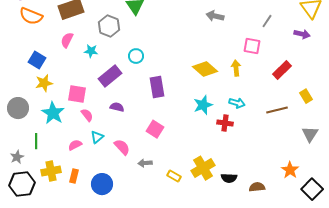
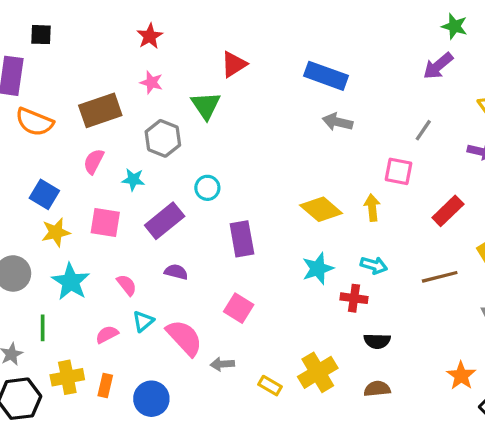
pink square: (77, 94) -> (105, 222), moved
pink semicircle: (122, 147) -> (184, 338), size x1.4
black semicircle: (229, 178) -> (377, 341), moved
brown semicircle: (257, 187) -> (377, 389), moved

